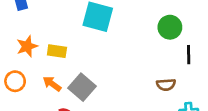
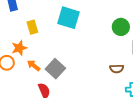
orange star: (27, 46) -> (19, 48), moved
yellow rectangle: (57, 51) -> (32, 27), moved, turned 64

